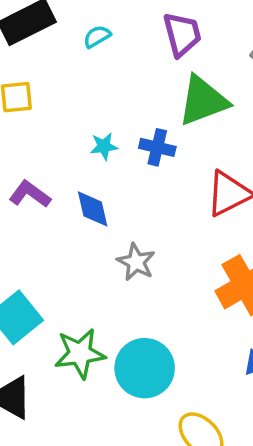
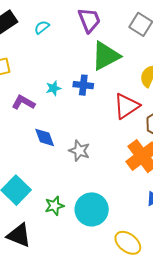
purple L-shape: (30, 194) -> (23, 103), moved
blue diamond: (93, 209) -> (45, 137), moved
green star: (80, 353) -> (54, 206), size x0.7

